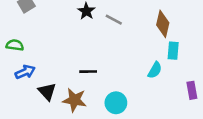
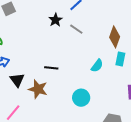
cyan semicircle: (155, 70) -> (97, 66), moved
cyan circle: (116, 103) -> (81, 98), moved

